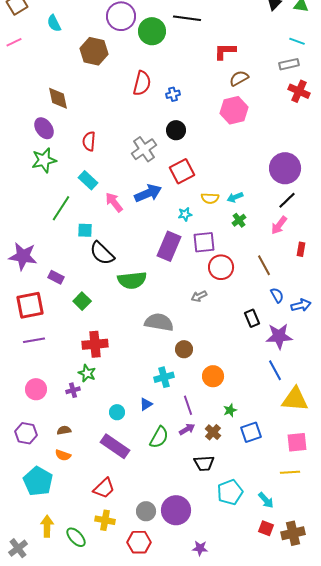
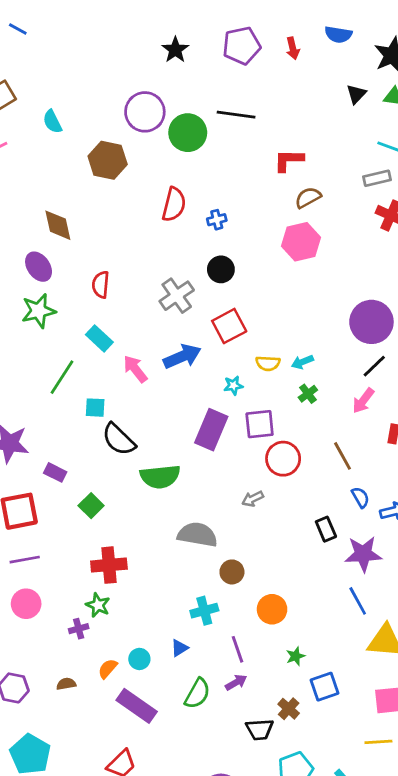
pink circle: (36, 389) -> (26, 604), moved
brown cross: (213, 432) -> (289, 709), moved
orange semicircle: (63, 455) -> (108, 669), moved, turned 112

